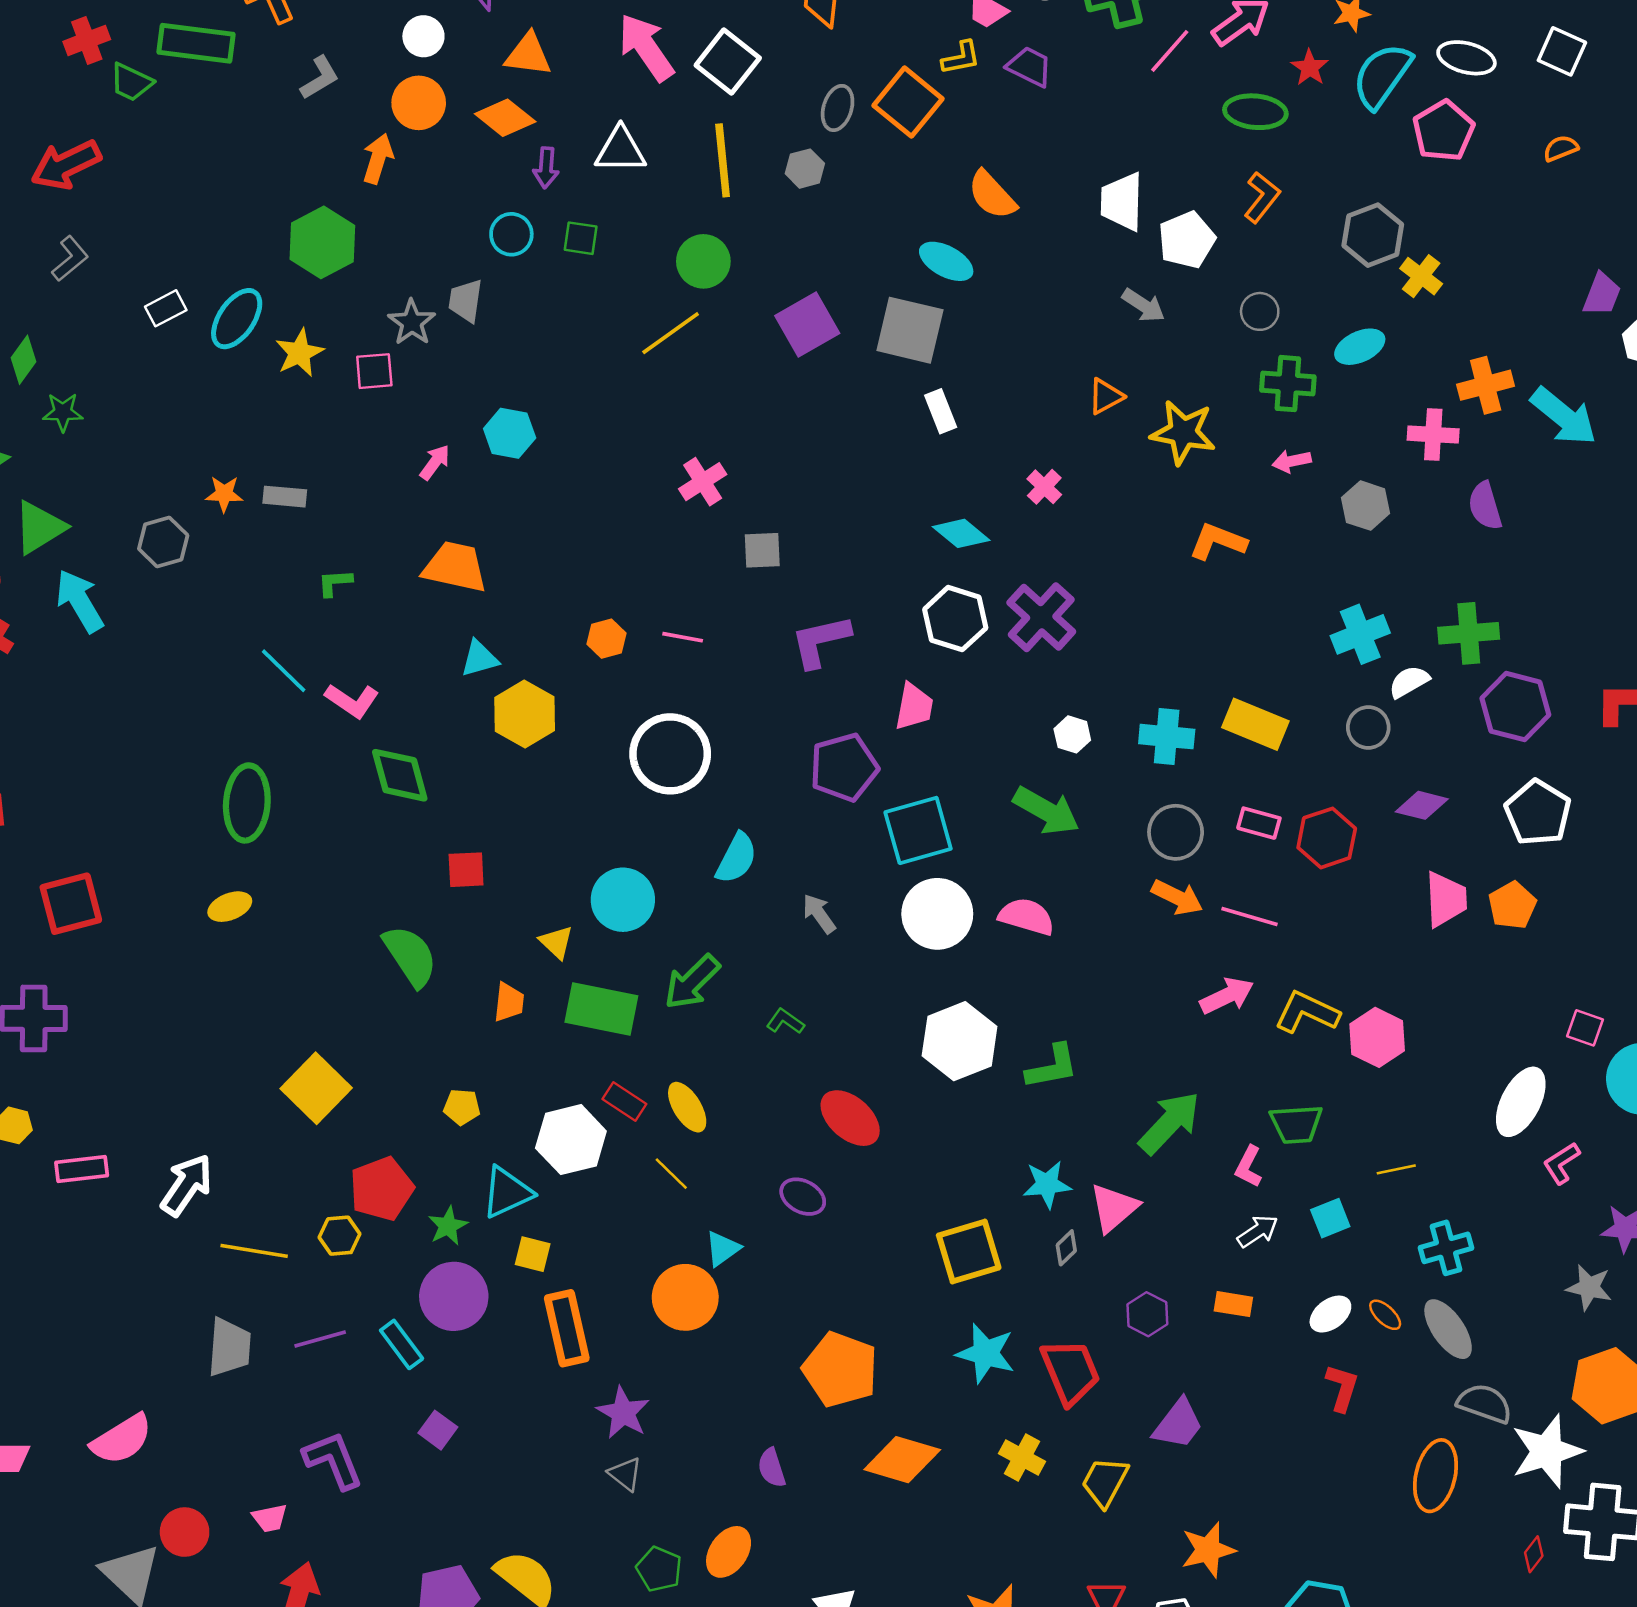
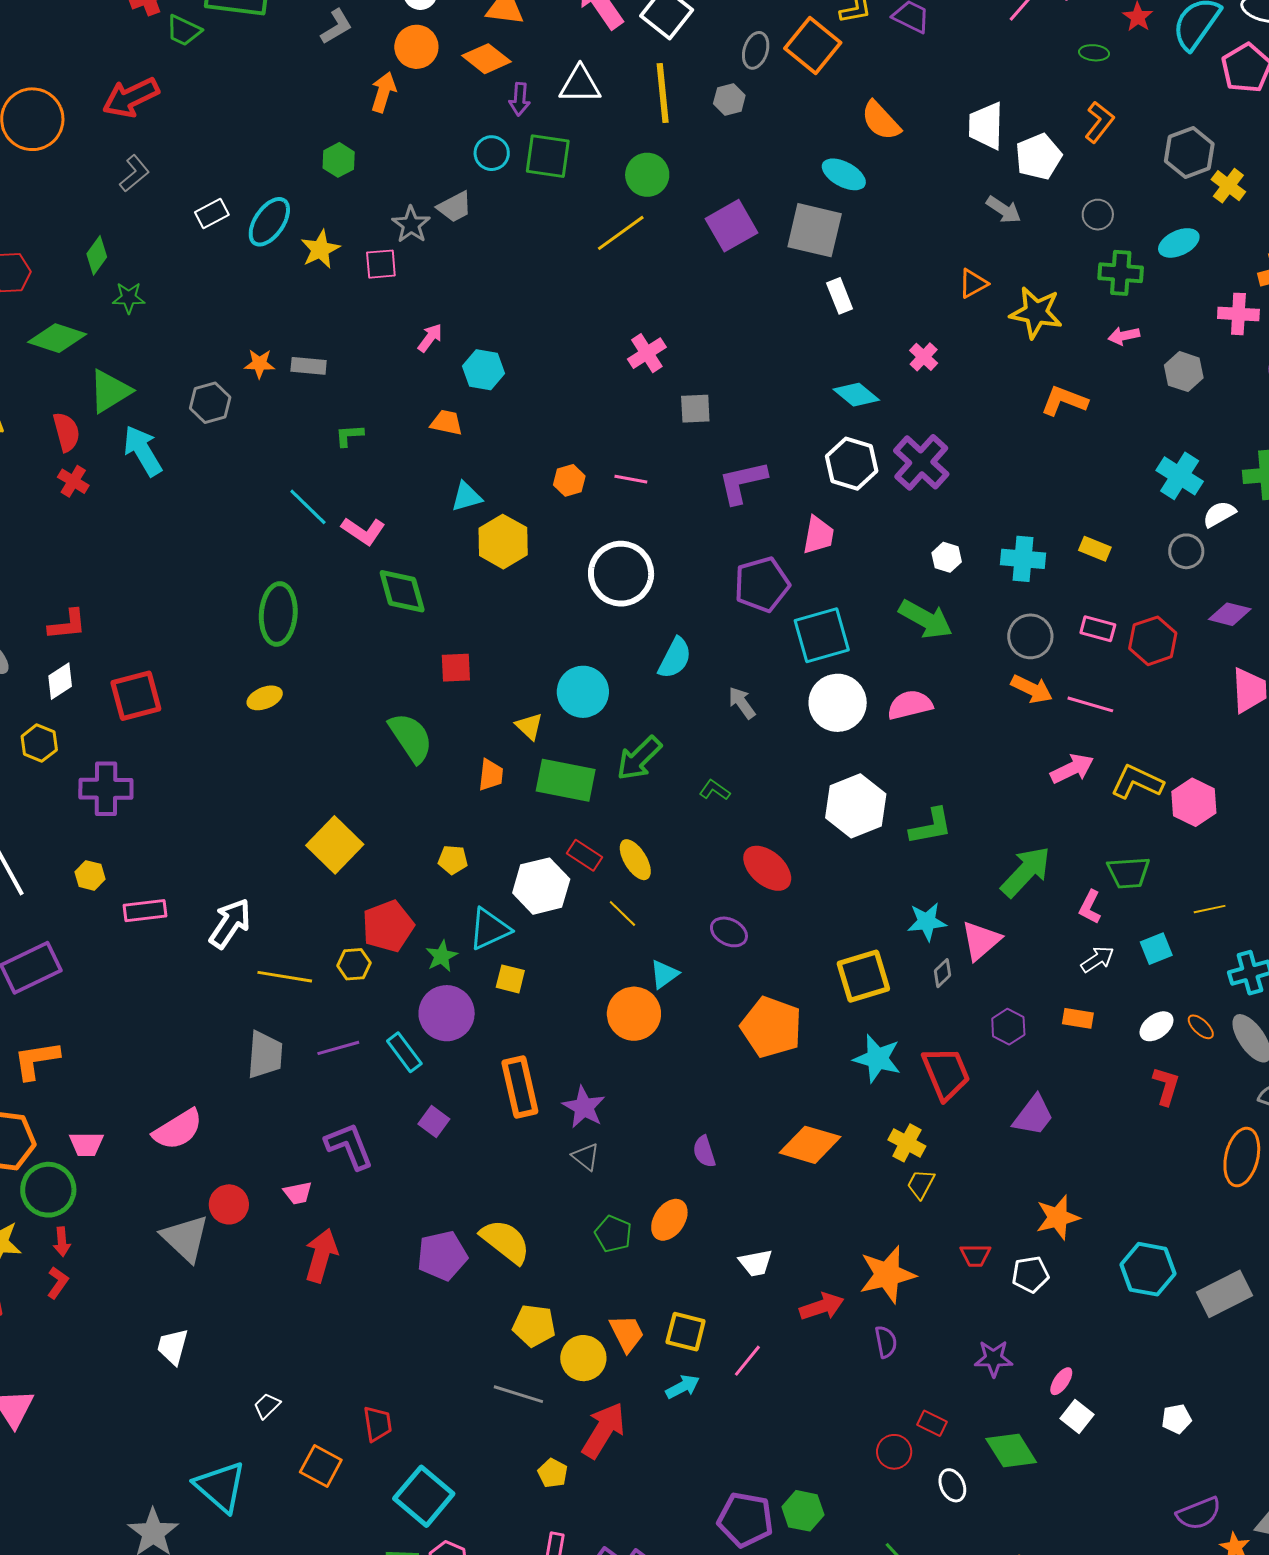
green ellipse: (1255, 112) -> (1094, 53), size x0.6
green square: (581, 238) -> (548, 156), size x1.6
green hexagon: (322, 242) -> (339, 160), size x0.6
gray trapezoid: (466, 301) -> (455, 207), turned -126
cyan hexagon: (510, 433) -> (483, 370), moved
orange trapezoid: (455, 567) -> (447, 423), size x0.6
cyan cross: (1360, 634) -> (1180, 476), turned -36
yellow rectangle: (1255, 724) -> (1095, 549), size x0.6
pink semicircle: (1027, 917) -> (910, 705), turned -30
orange rectangle: (567, 1328) -> (520, 1087), moved
orange pentagon: (840, 1370) -> (771, 1027), moved
yellow trapezoid: (1105, 1482) -> (921, 1184), moved, size x0.7

